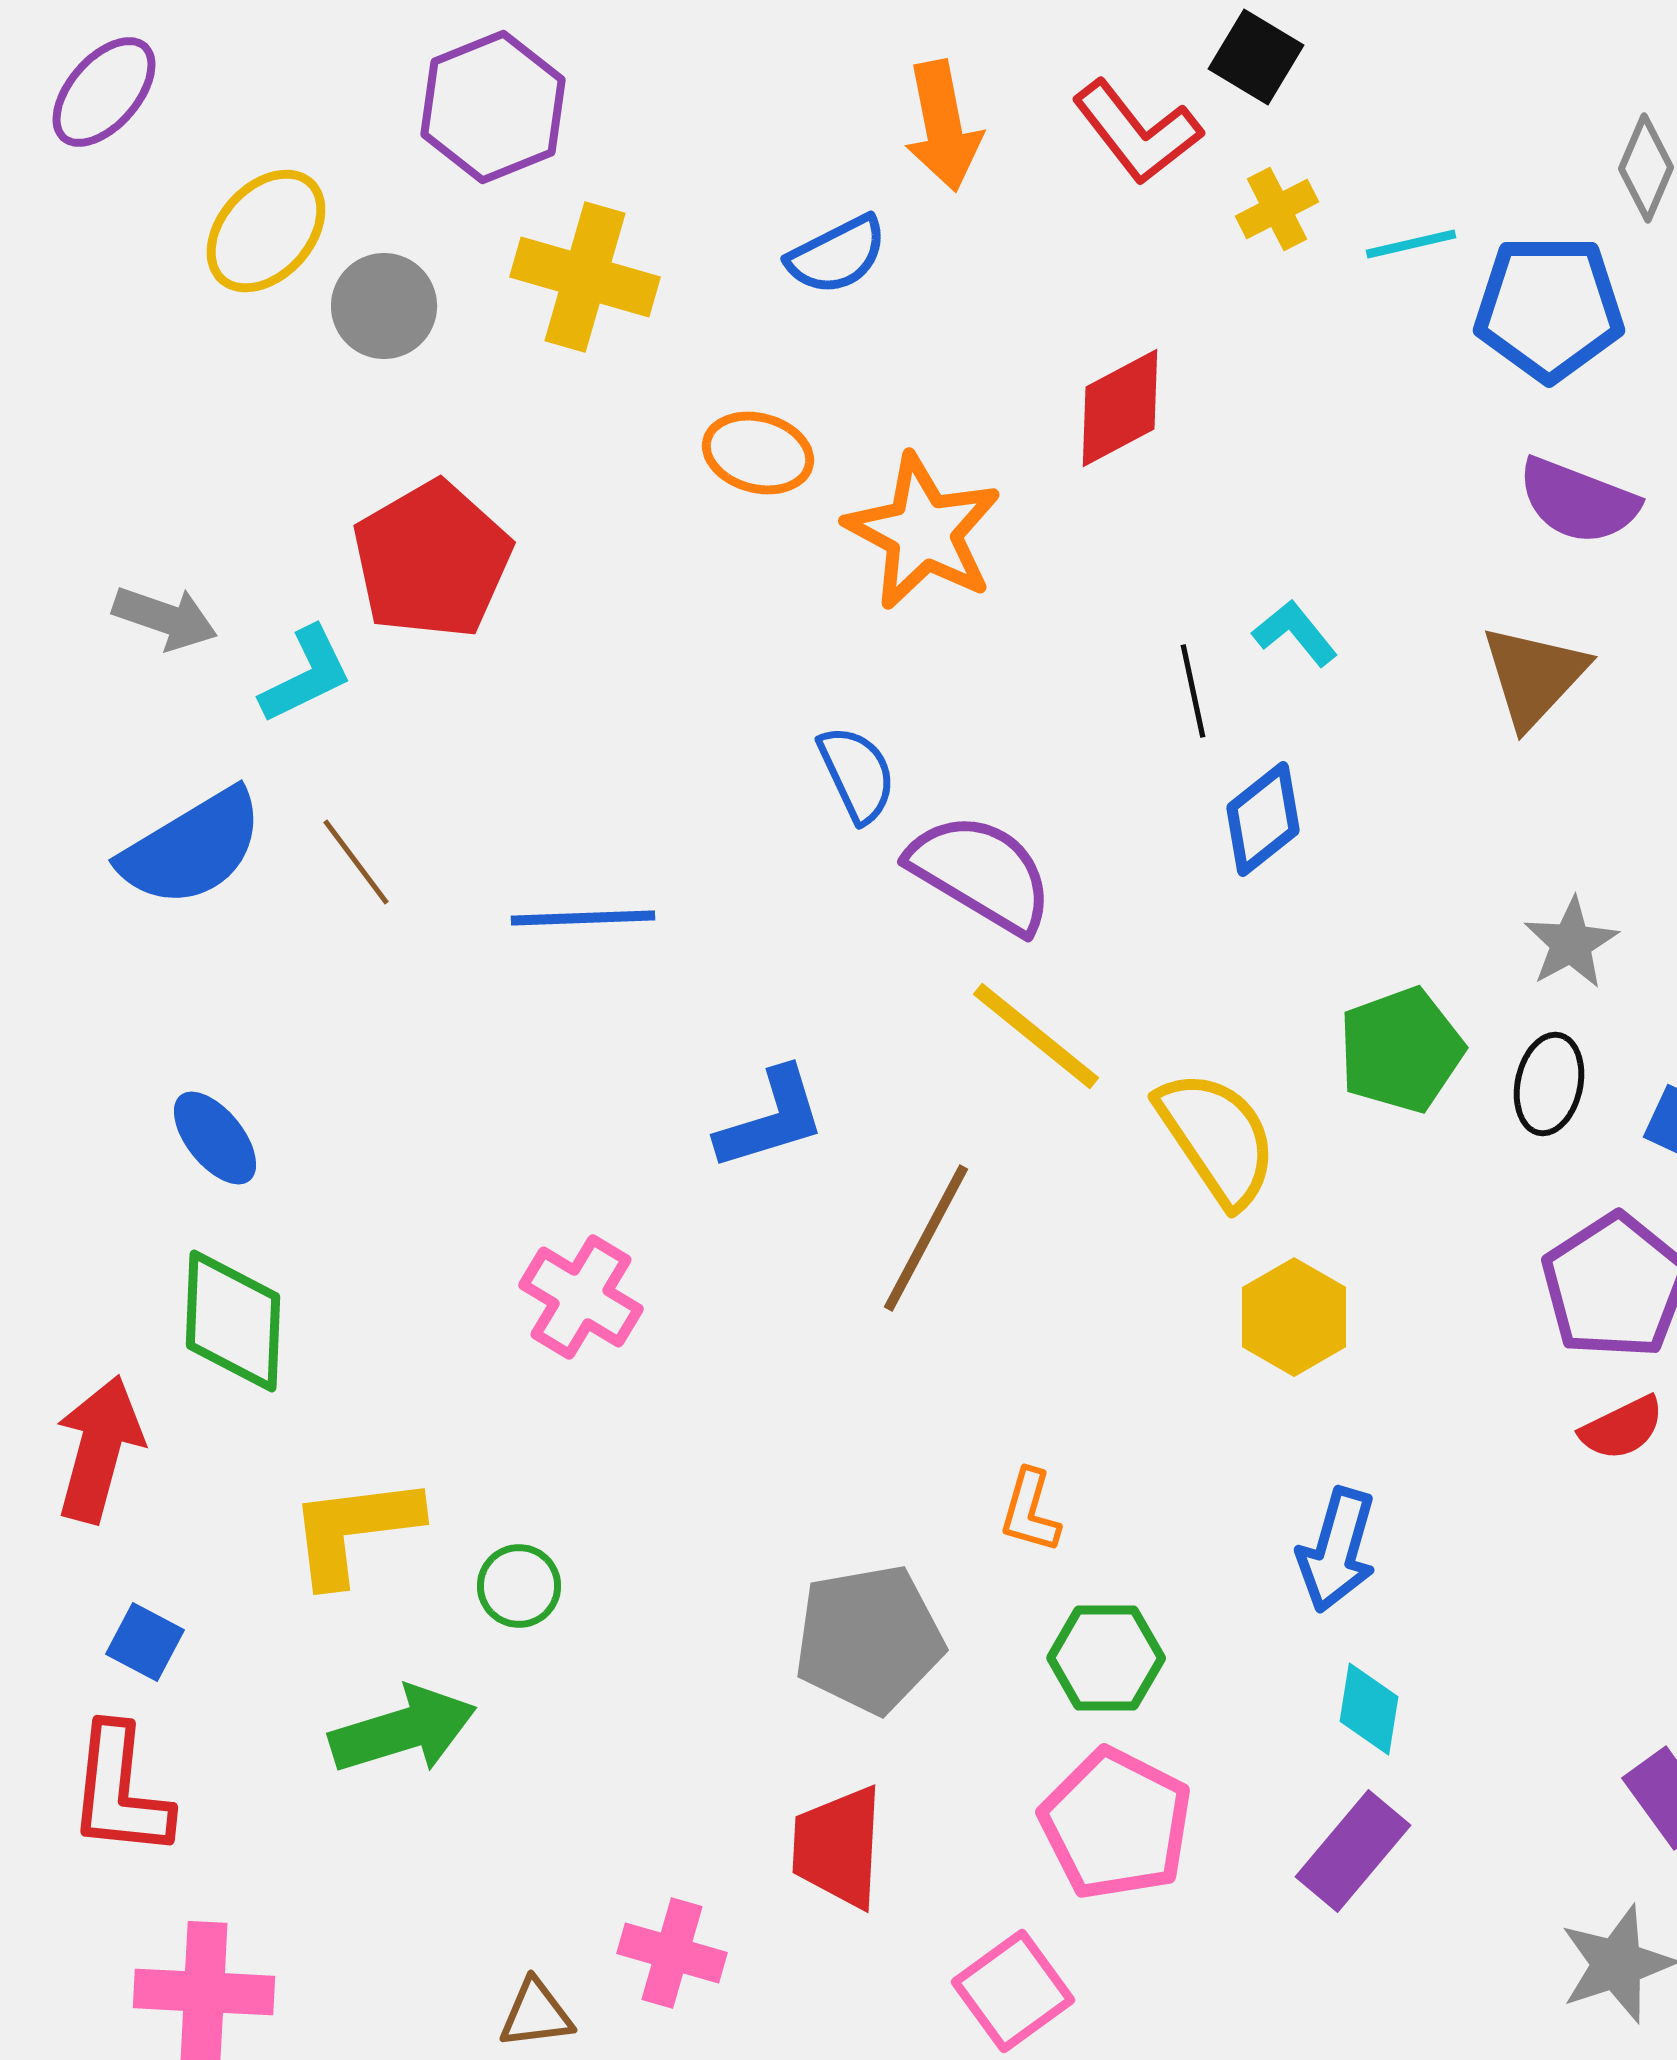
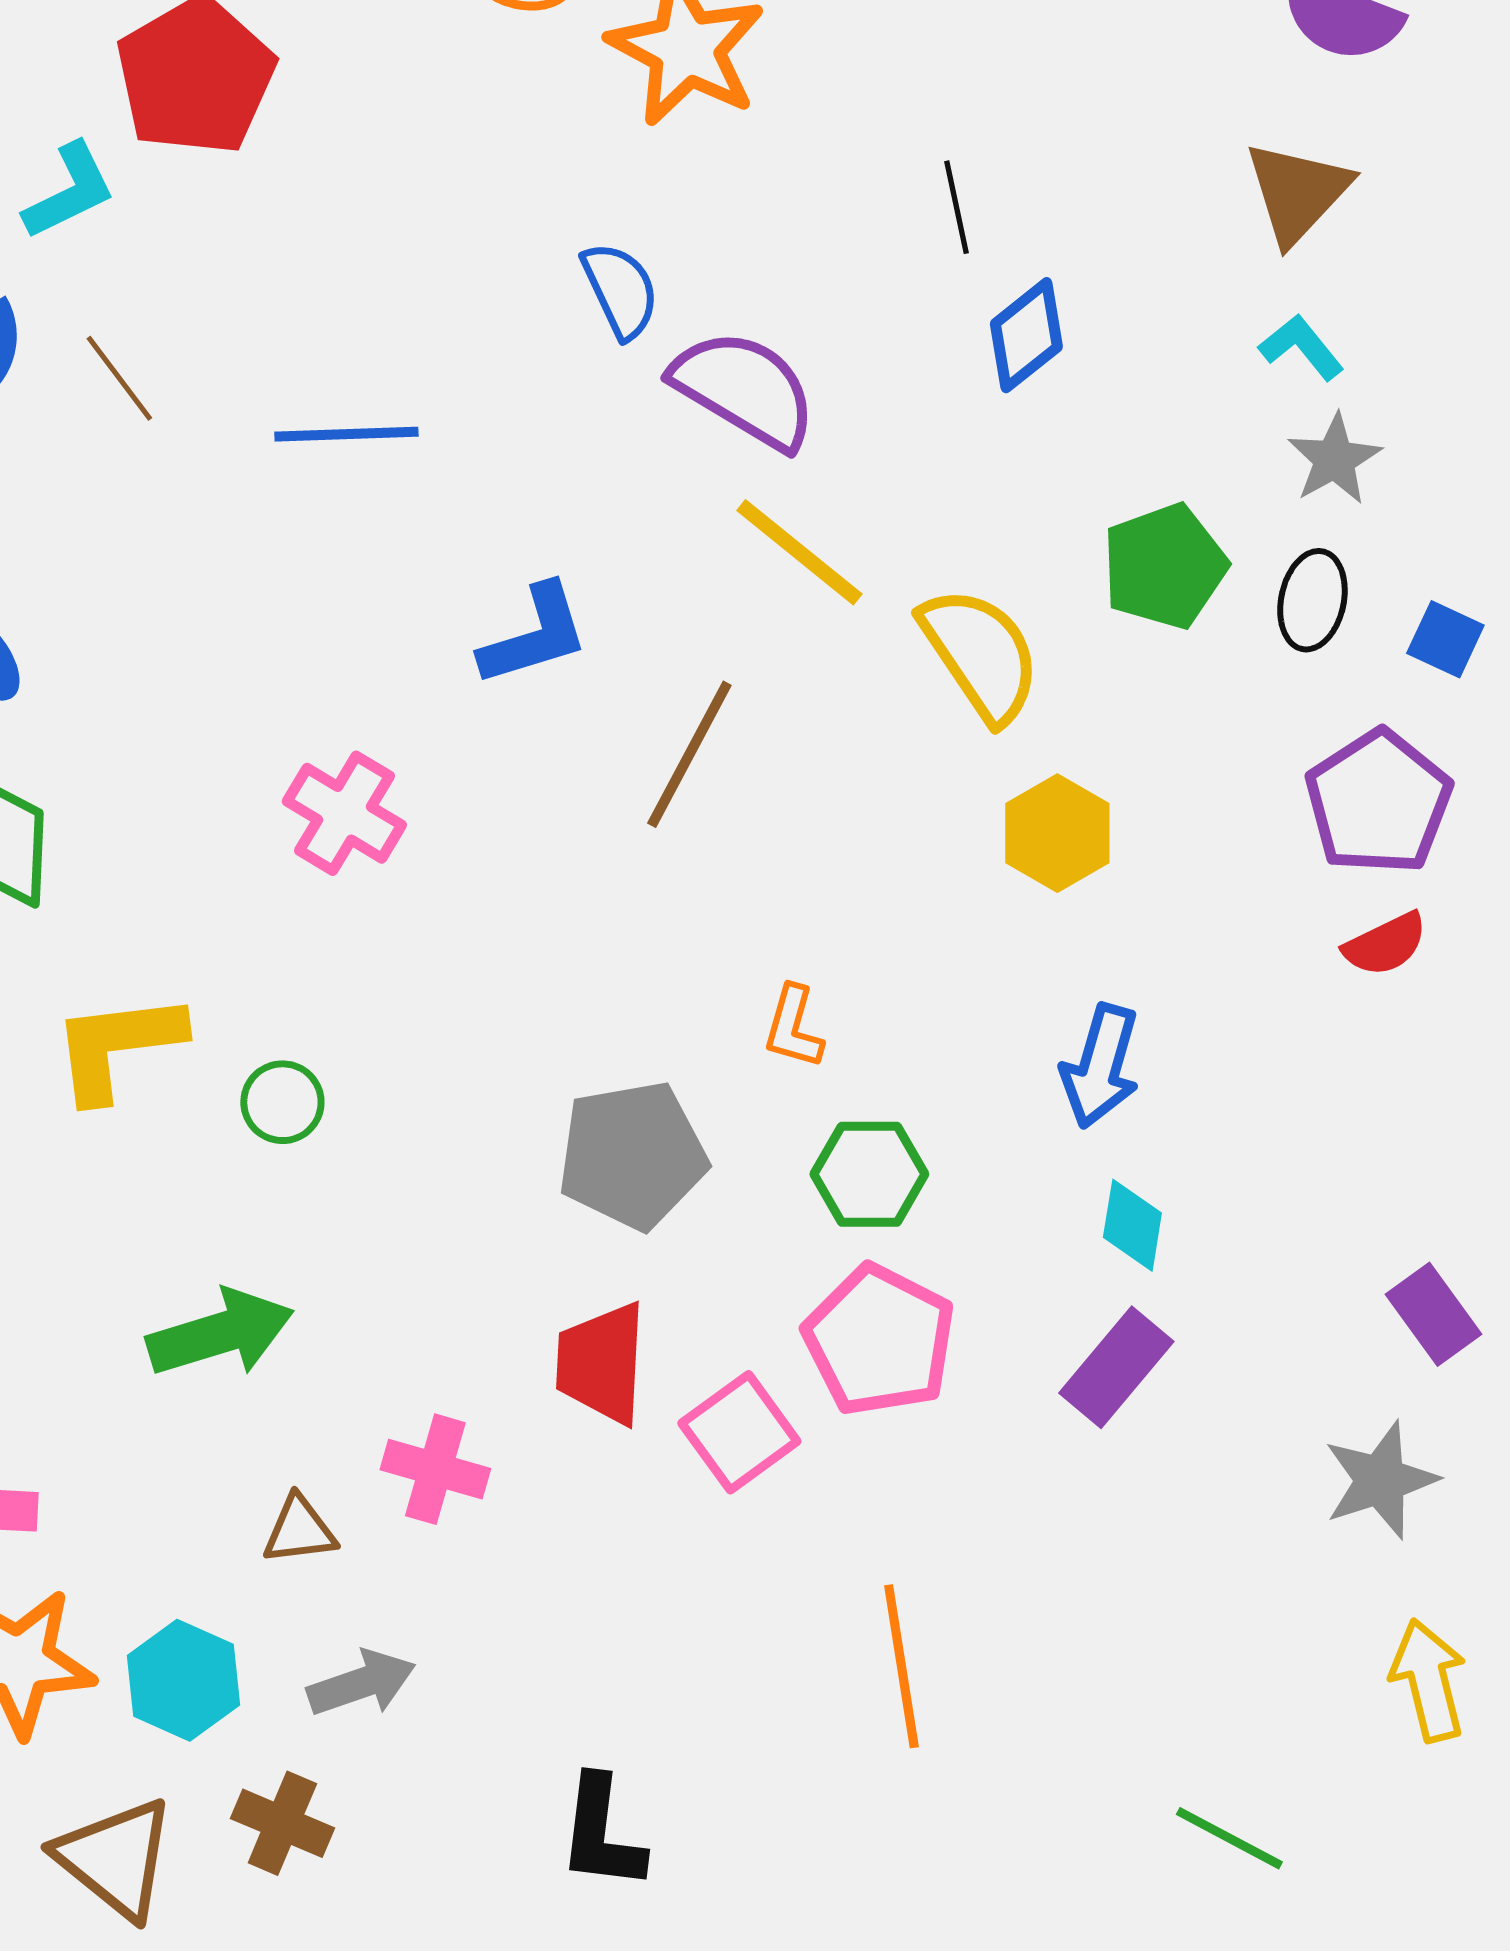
cyan L-shape: (1295, 633) -> (1301, 347), moved
green arrow: (403, 1730) -> (220, 1333), moved
pink square: (1013, 1991) -> (739, 1432), moved

